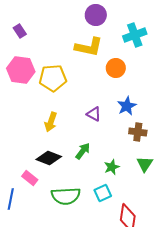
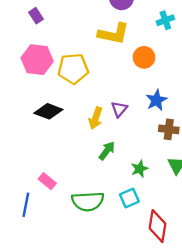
cyan cross: (135, 35) -> (165, 20), size x0.7
purple triangle: (94, 114) -> (119, 109), turned 42
yellow arrow: (51, 122) -> (96, 118), moved
black diamond: (49, 158) -> (48, 111), moved

